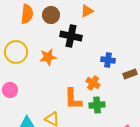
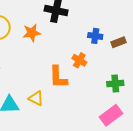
brown rectangle: (130, 74) -> (118, 42), moved
green cross: (97, 105) -> (115, 84), moved

